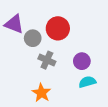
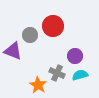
purple triangle: (14, 24) -> (13, 51), moved
gray cross: (47, 60) -> (57, 73), moved

